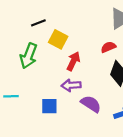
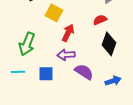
green arrow: (29, 56) -> (27, 44), moved
cyan line: (11, 96) -> (18, 72), moved

